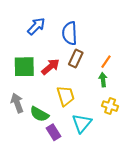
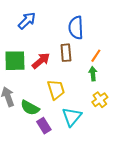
blue semicircle: (70, 33) -> (76, 28), moved
brown rectangle: (76, 59) -> (66, 53), turned -30
yellow cross: (110, 106) -> (100, 100), turned 35

